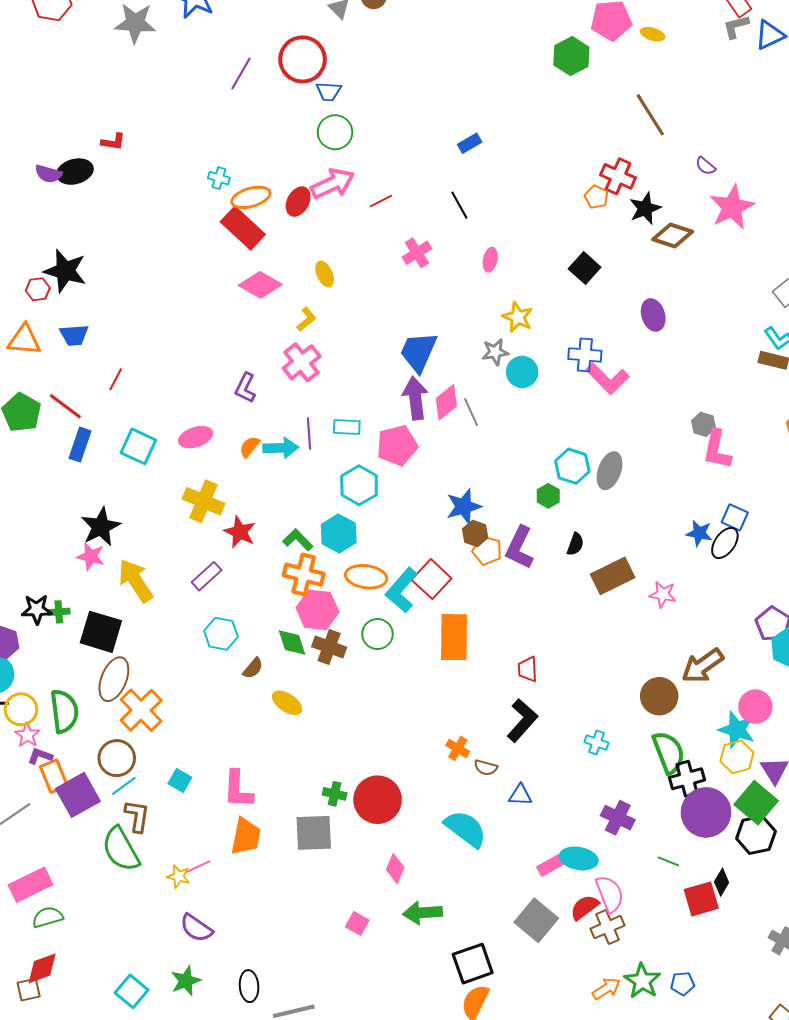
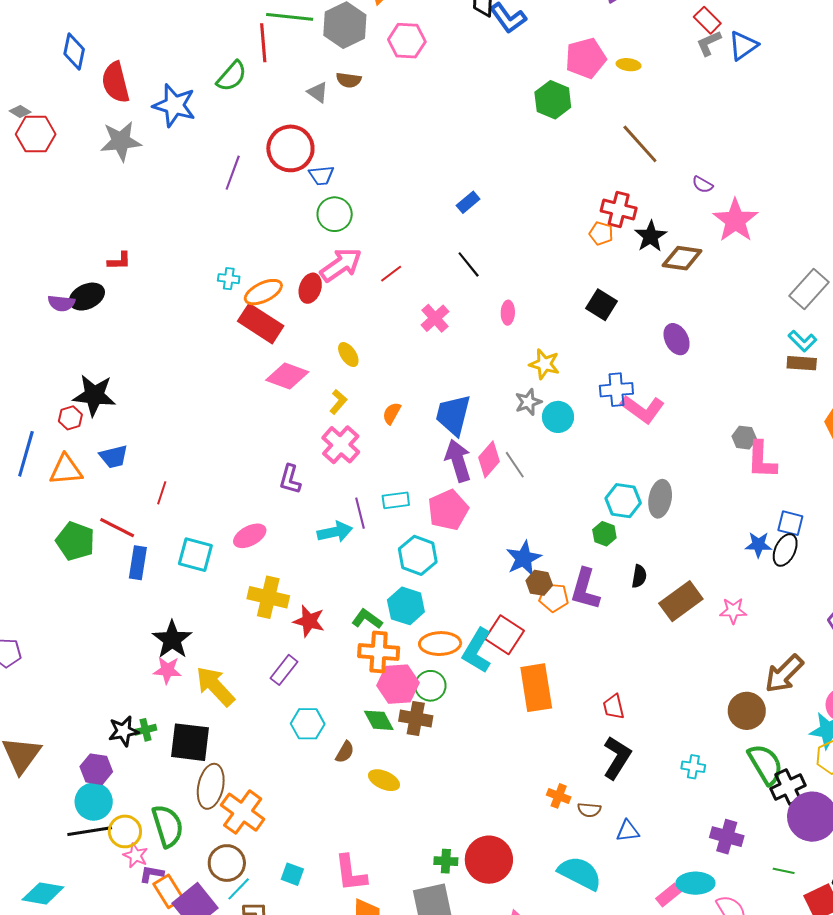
orange semicircle: (250, 447) -> (392, 413), moved
green circle: (377, 634) -> (430, 686), moved

